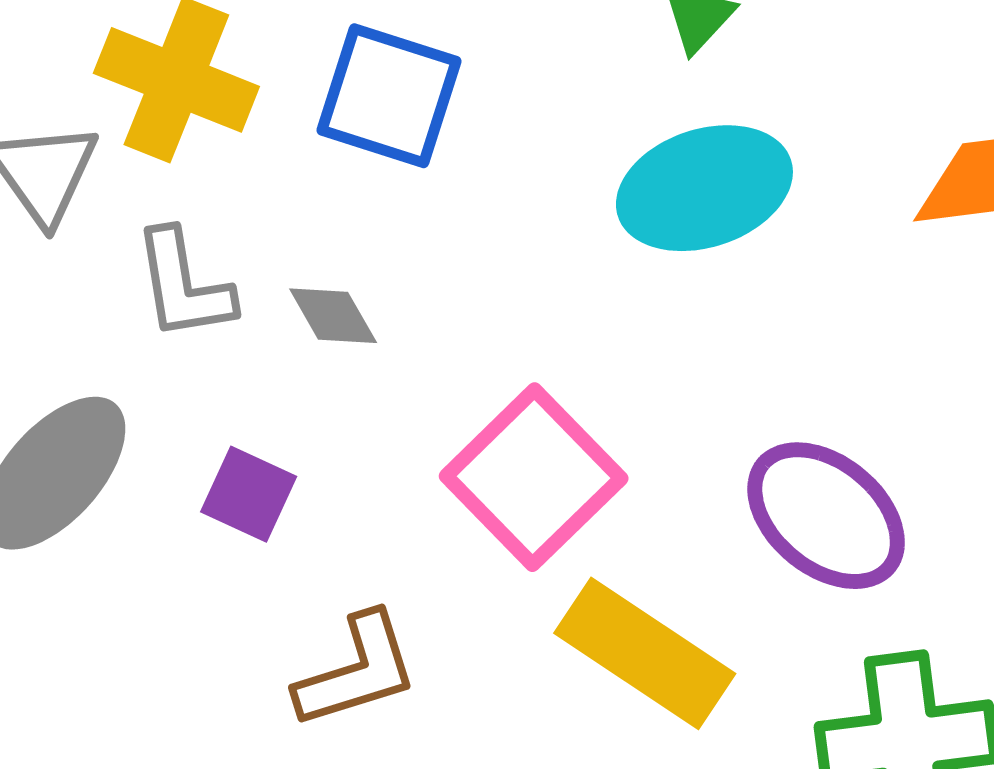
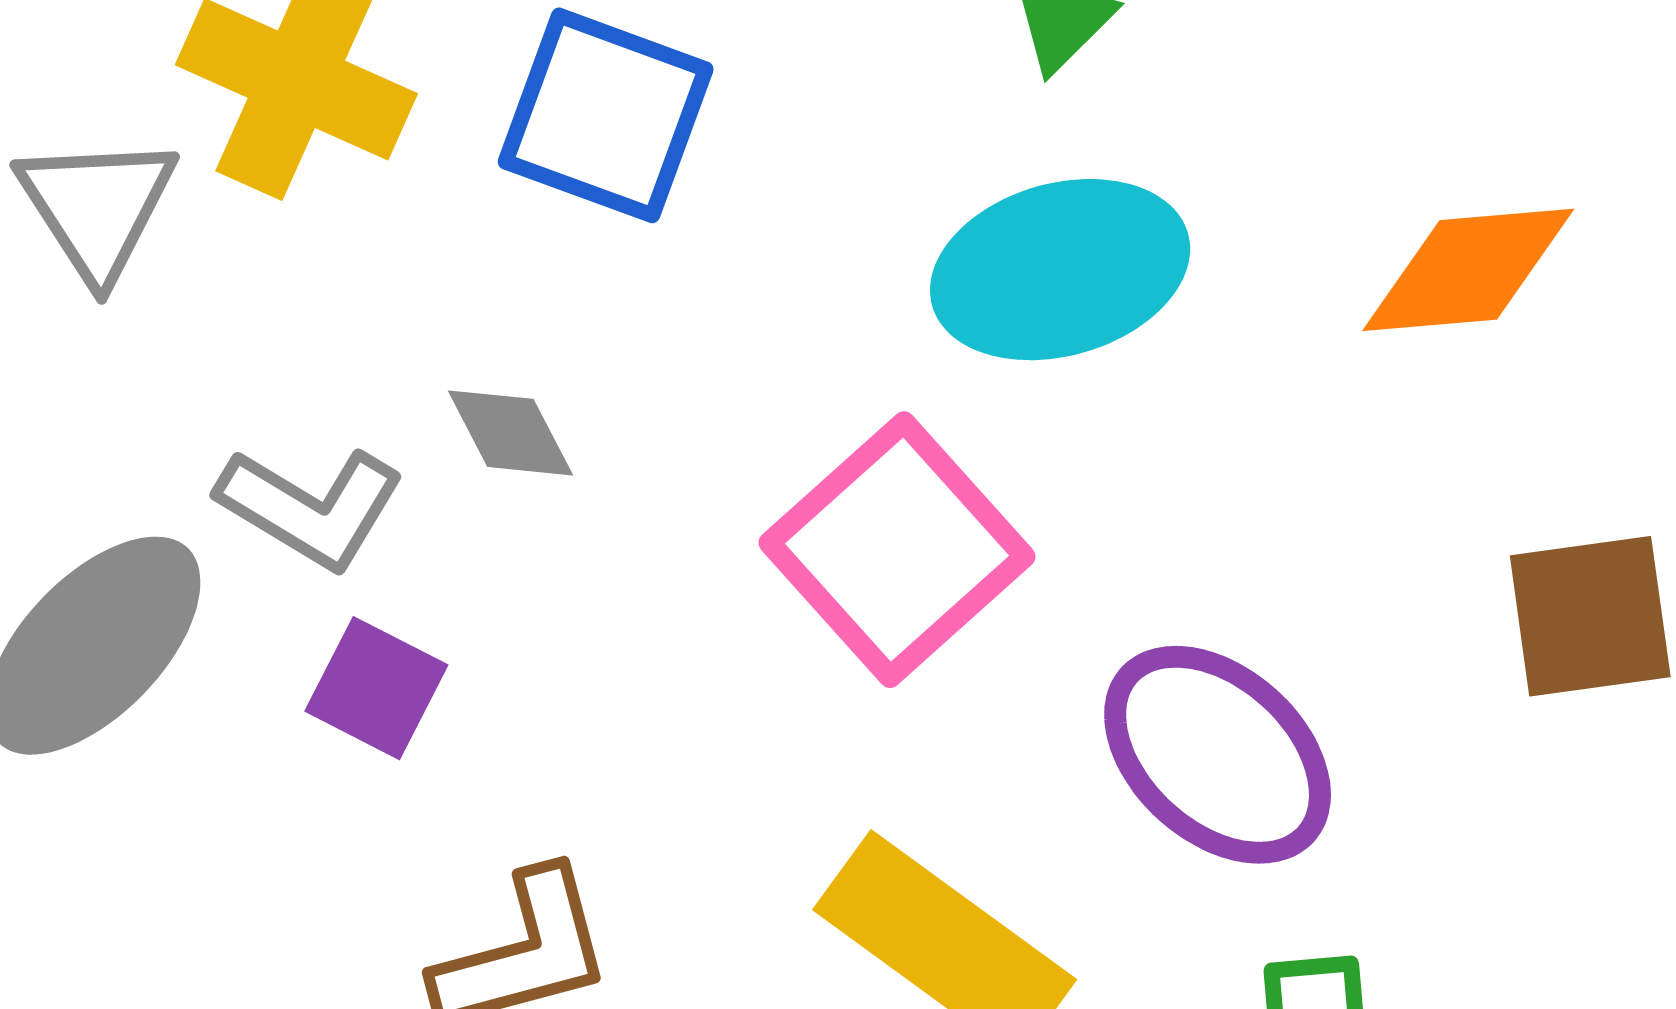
gray L-shape: (184, 285) -> (311, 507), moved, turned -52
pink square: (534, 477) -> (897, 550), moved

